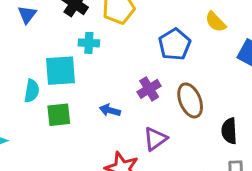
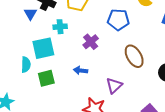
blue triangle: (27, 15) -> (30, 14), moved
blue pentagon: (175, 44) -> (118, 20), turned -30
purple cross: (149, 89) -> (91, 42), moved

